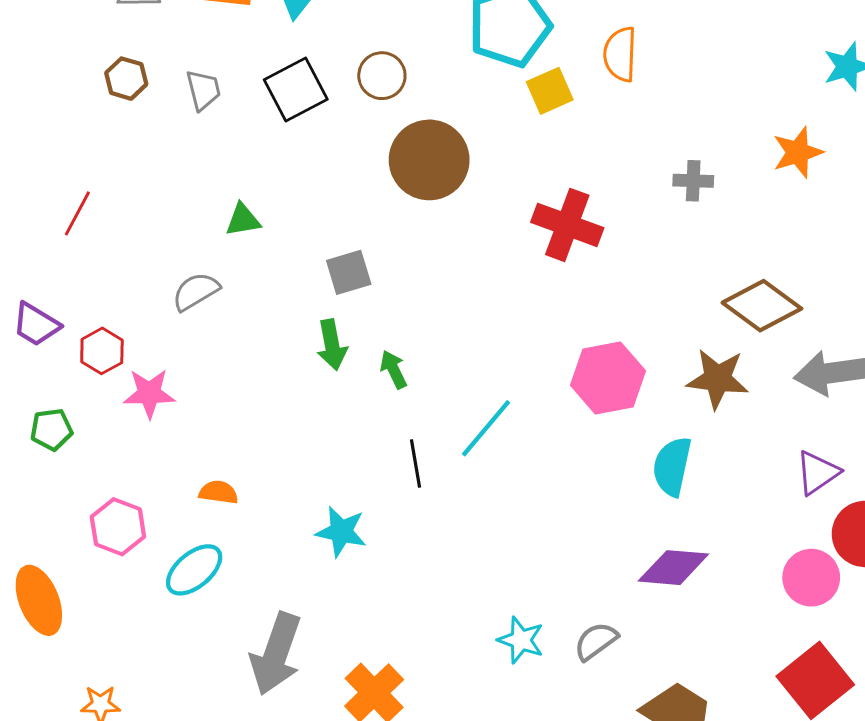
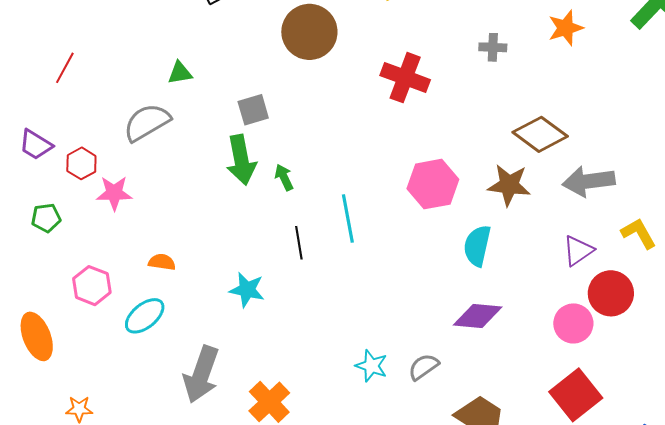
gray semicircle: (196, 291) -> (147, 122), size x1.4
green arrow: (332, 345) -> (241, 160), size x1.4
cyan line: (486, 428) -> (348, 218), turned -51

